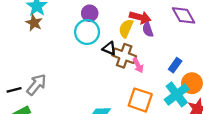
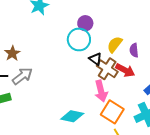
red arrow: (140, 17) -> (125, 70), moved
brown star: (34, 23) -> (12, 53), moved
pink arrow: (138, 65) -> (101, 91), moved, size x1.5

